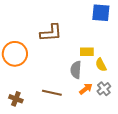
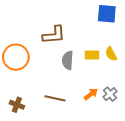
yellow semicircle: (101, 65) -> (111, 54), moved
gray semicircle: (76, 70) -> (68, 60), moved

